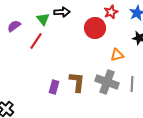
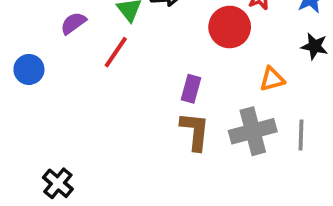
gray cross: (107, 82) -> (253, 131), turned -35
purple rectangle: (54, 87) -> (191, 89), moved

